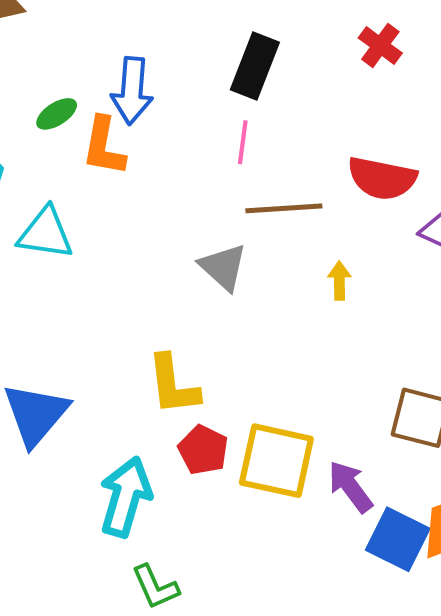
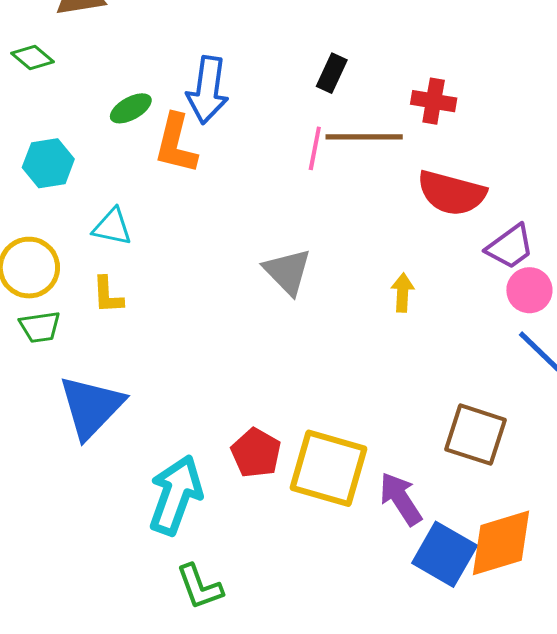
red cross: (380, 46) -> (434, 101), moved, turned -30
black rectangle: (255, 66) -> (332, 73), size x0.6
brown line: (284, 208) -> (364, 137), moved
cyan triangle: (46, 233) -> (112, 227), size x0.7
yellow L-shape: (173, 385) -> (108, 295), moved, size x0.6

